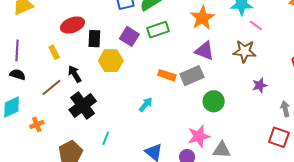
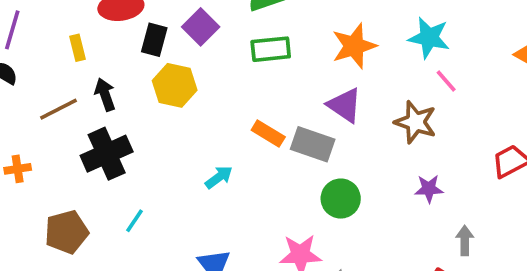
purple square: (129, 36) -> (201, 27), moved
gray rectangle: (192, 76) -> (313, 144), turned 30

